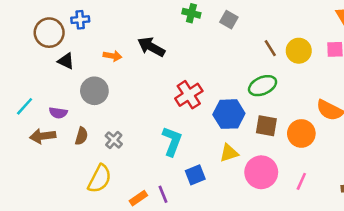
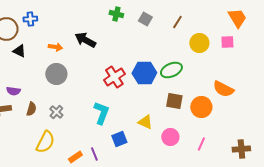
brown line: (270, 48) -> (177, 22), moved, turned 64
gray circle: (94, 91) -> (56, 74), moved
blue hexagon: (229, 114) -> (144, 73), moved
yellow triangle: (229, 153) -> (145, 122), turned 42
pink circle: (261, 172) -> (170, 137), size x0.7

